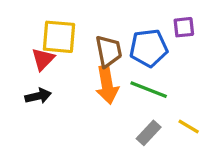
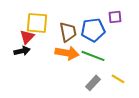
orange arrow: (107, 85) -> (67, 53), turned -70
black arrow: (38, 96) -> (22, 51), moved

